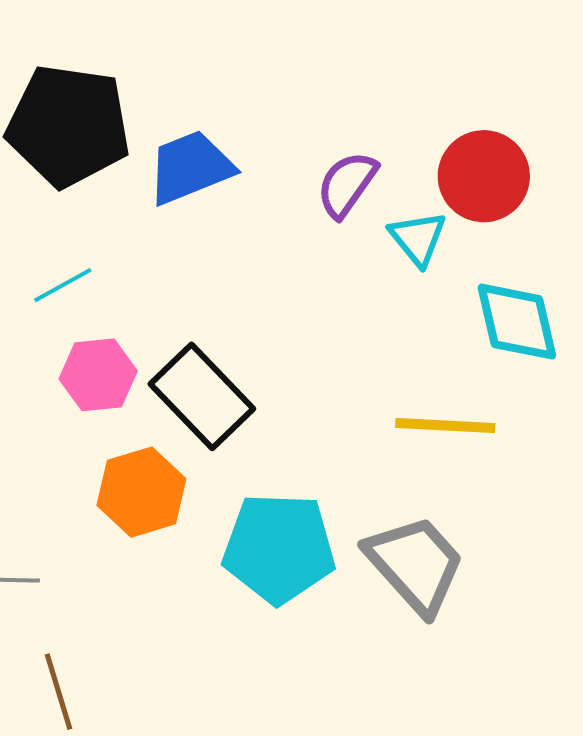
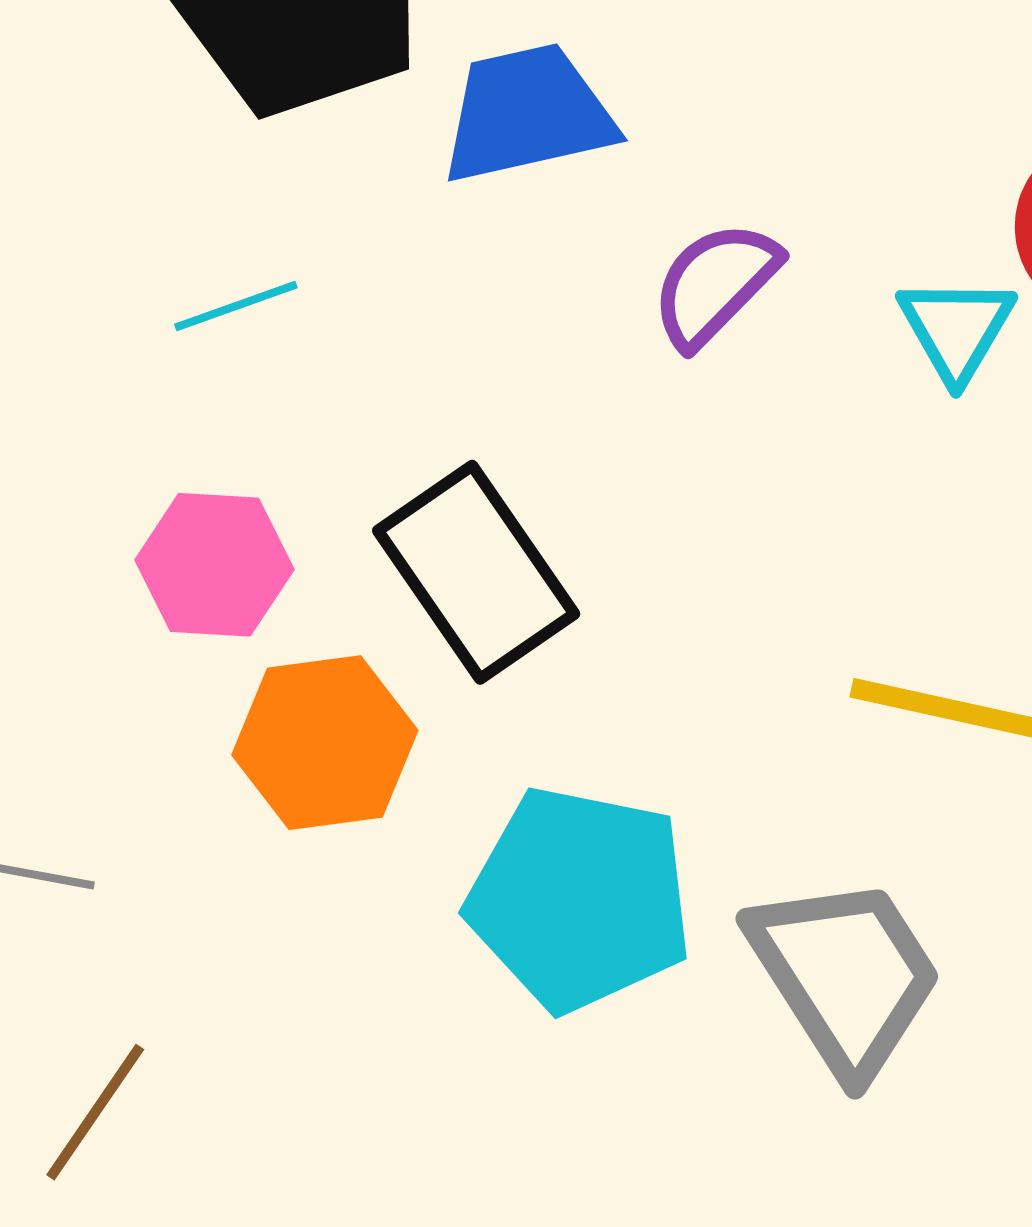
purple semicircle: (347, 184) -> (715, 284), moved
pink hexagon: (98, 375) -> (214, 565), moved
brown line: (59, 692) -> (95, 1112), turned 42

